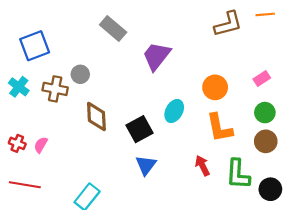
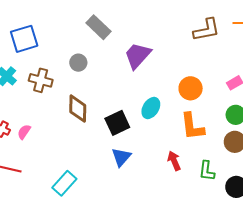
gray circle: (80, 74) -> (78, 63), moved
green L-shape: (238, 174) -> (207, 171), size x0.7

